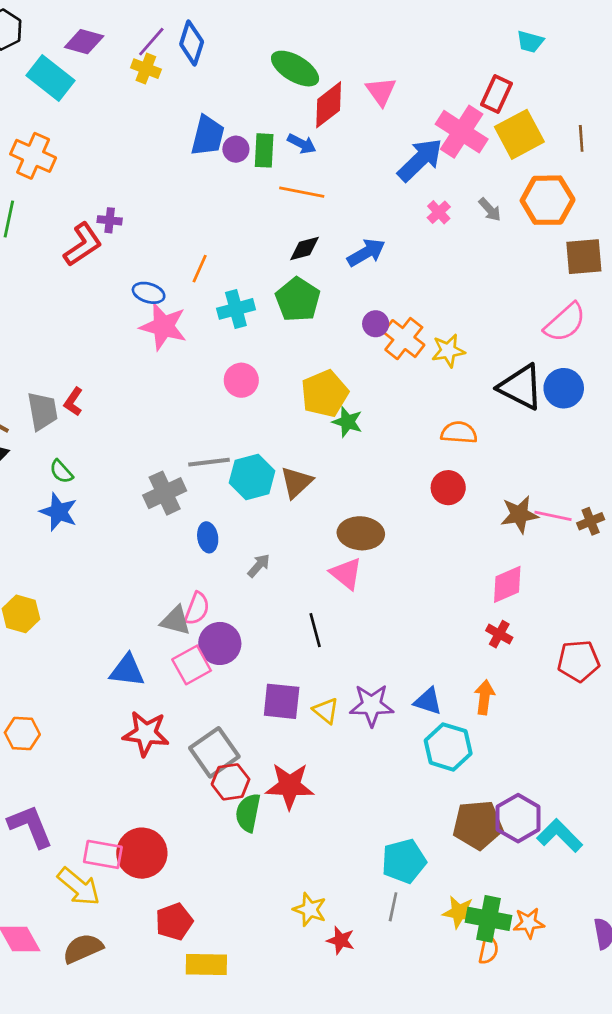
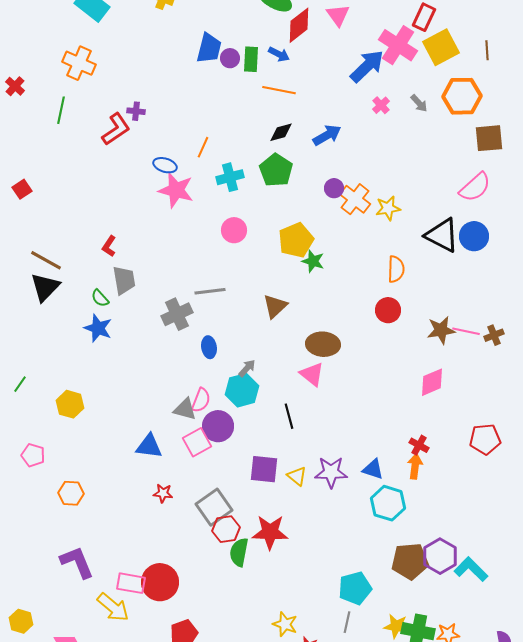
gray trapezoid: (42, 411) -> (124, 280), moved
orange semicircle: (459, 433) -> (396, 269), turned 88
cyan hexagon: (252, 477) -> (242, 390), moved
red cross: (499, 634) -> (419, 445), moved
red star: (146, 733) -> (163, 493), size x0.6

